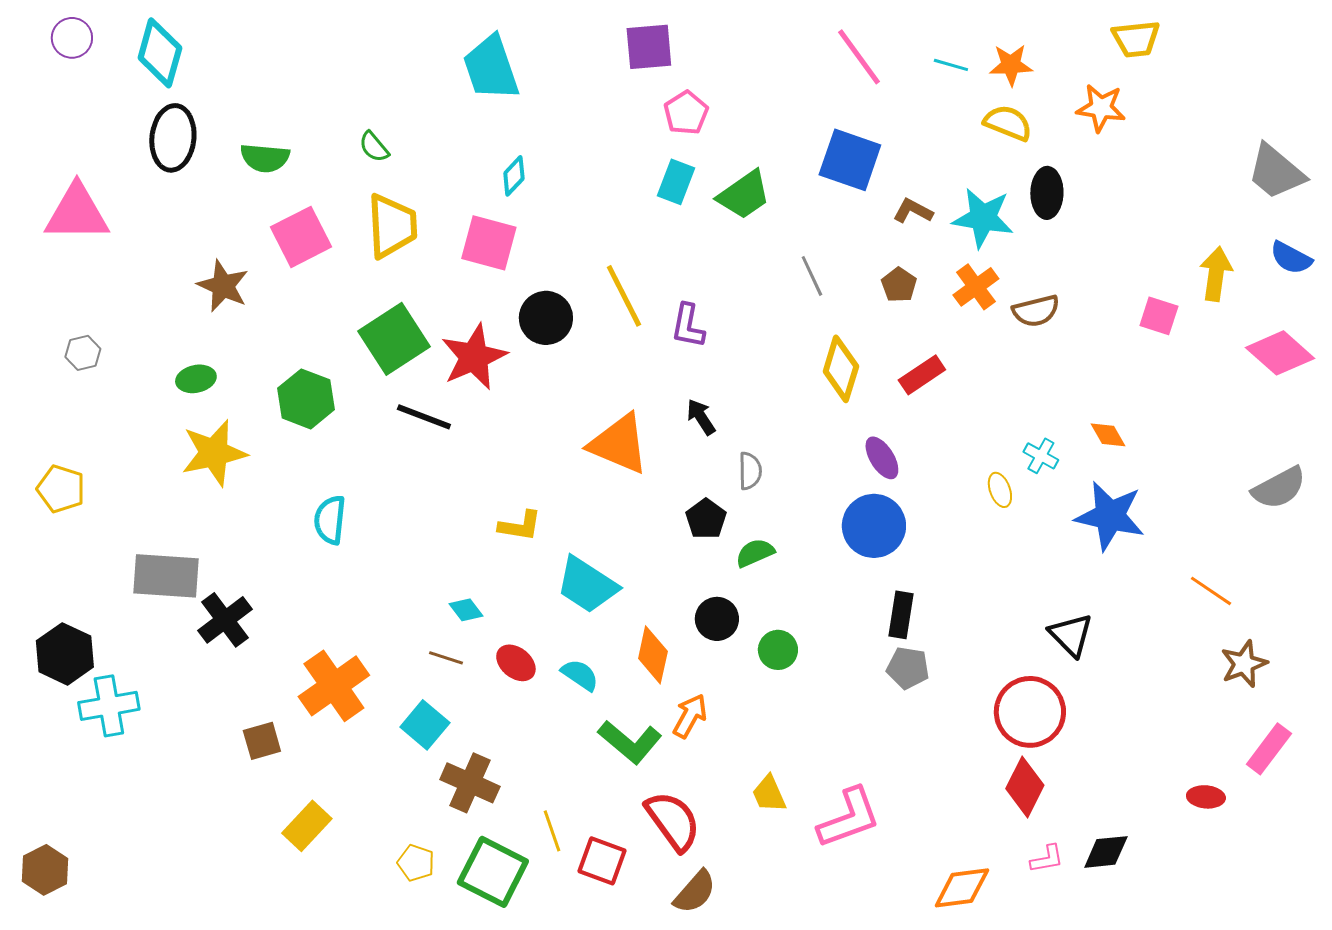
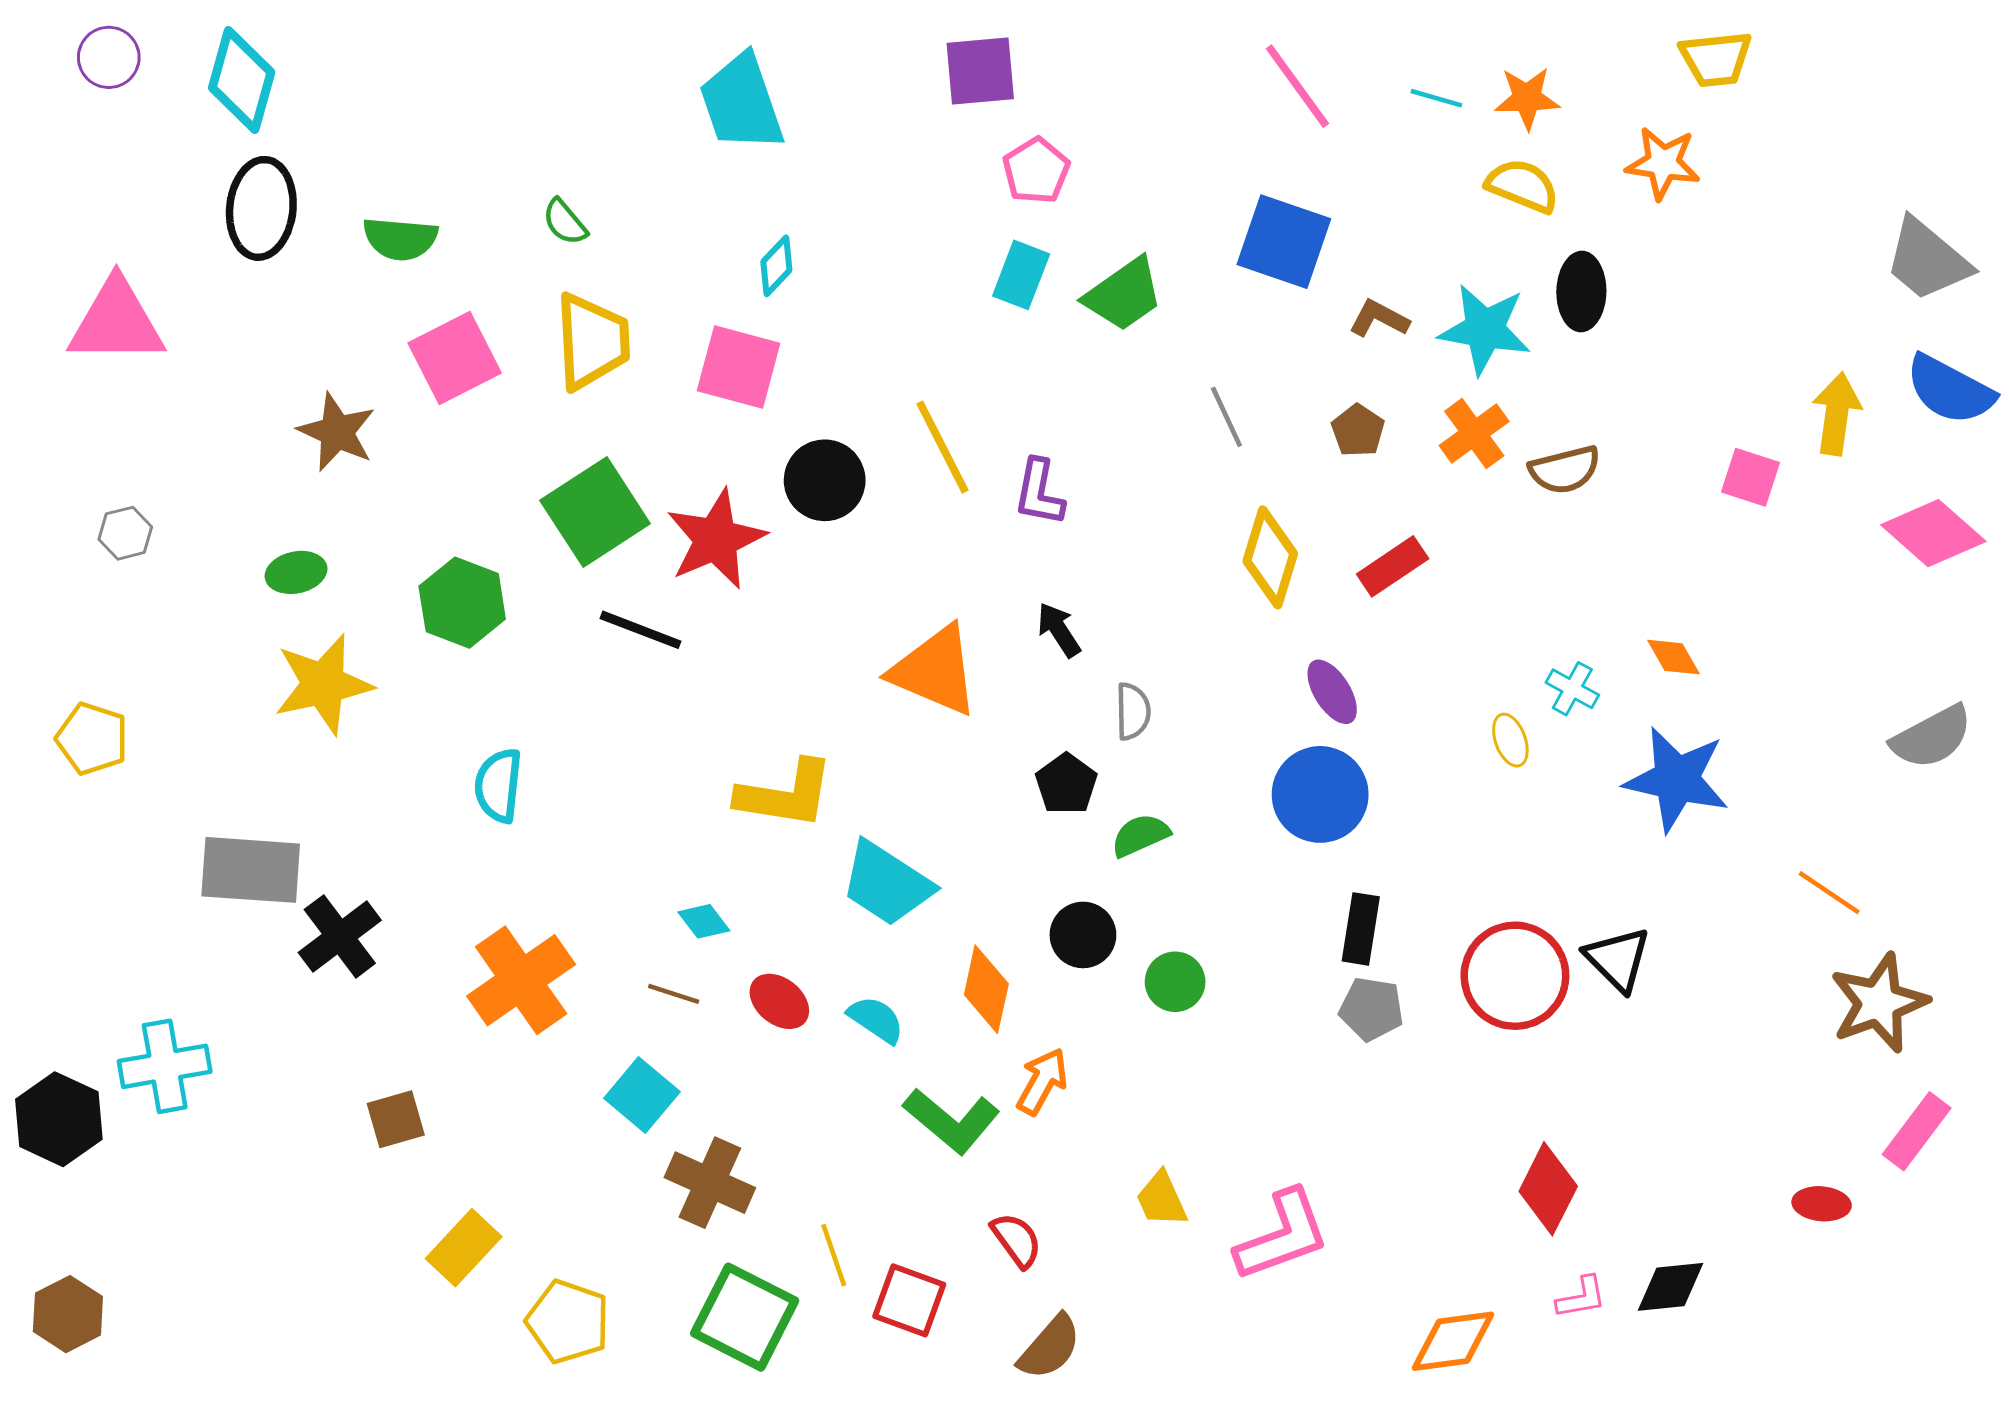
blue semicircle: (1291, 258) -> (1950, 390), size x1.4
yellow L-shape: (520, 526) -> (785, 794), size x1.5
black hexagon: (65, 654) -> (59, 1119), moved
brown star: (1244, 664) -> (1879, 1003), size x1.4
orange cross: (334, 686) -> (521, 980), moved
red circle: (1030, 712) -> (1515, 976), moved
red semicircle: (673, 821) -> (1016, 1240), size x0.6
yellow pentagon: (416, 863) -> (568, 1322), moved, size x1.5

